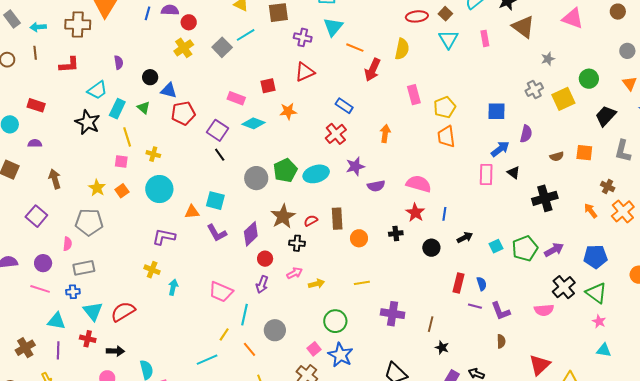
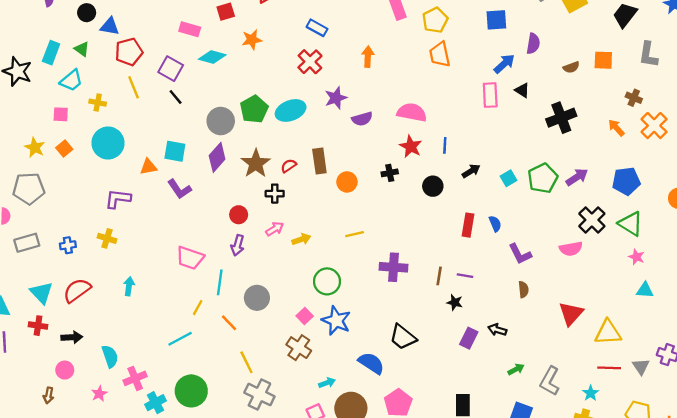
cyan trapezoid: (97, 90) -> (71, 80), moved
yellow line: (127, 137) -> (134, 87), moved
purple diamond: (251, 234) -> (217, 157), moved
cyan arrow: (173, 287) -> (129, 286), moved
blue cross: (73, 292) -> (68, 245), moved
purple line: (475, 306) -> (465, 276), moved

